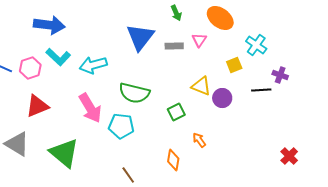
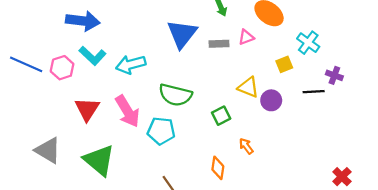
pink triangle: (199, 40) -> (246, 37), turned 35
red triangle: (37, 106) -> (87, 109), moved, turned -35
red cross: (289, 156) -> (342, 177), moved

